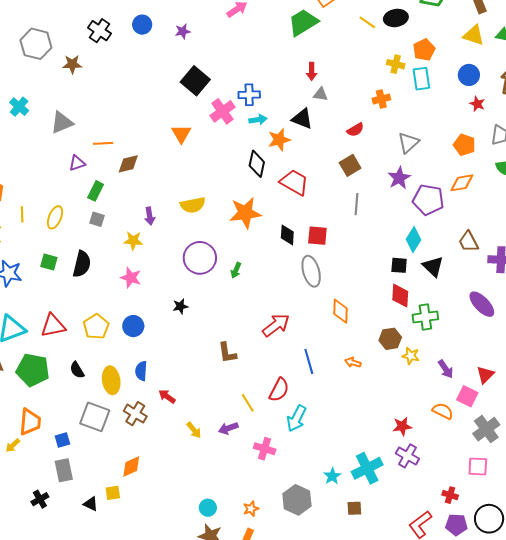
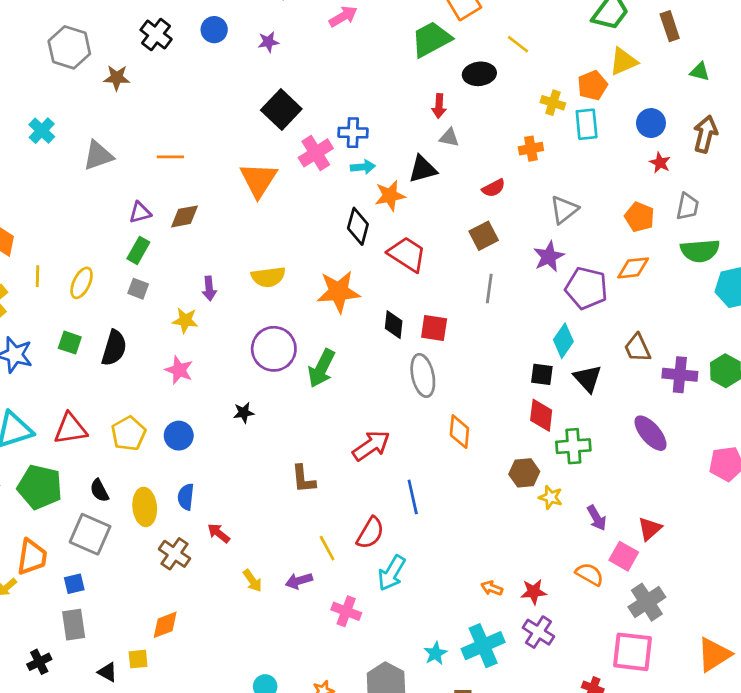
black ellipse: (396, 18) -> (479, 74), moved
yellow triangle: (474, 35) -> (623, 61), moved, turned -45
black triangle: (302, 119) -> (423, 169), turned -40
orange triangle: (181, 134) -> (258, 180), size x1.4
orange line: (103, 143) -> (170, 157), moved
purple triangle: (77, 163) -> (140, 212), moved
green arrow: (236, 270) -> (321, 368), size x1.8
orange arrow: (353, 362) -> (492, 588), moved
gray square: (95, 417) -> (90, 534), moved
pink square: (478, 466) -> (632, 652), size x1.5

